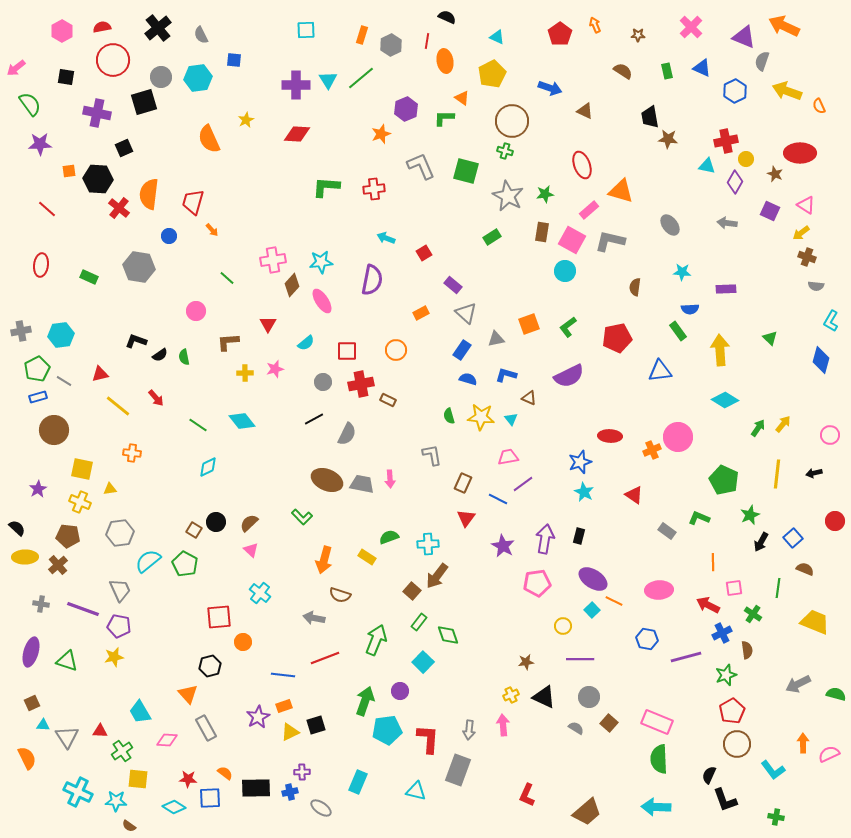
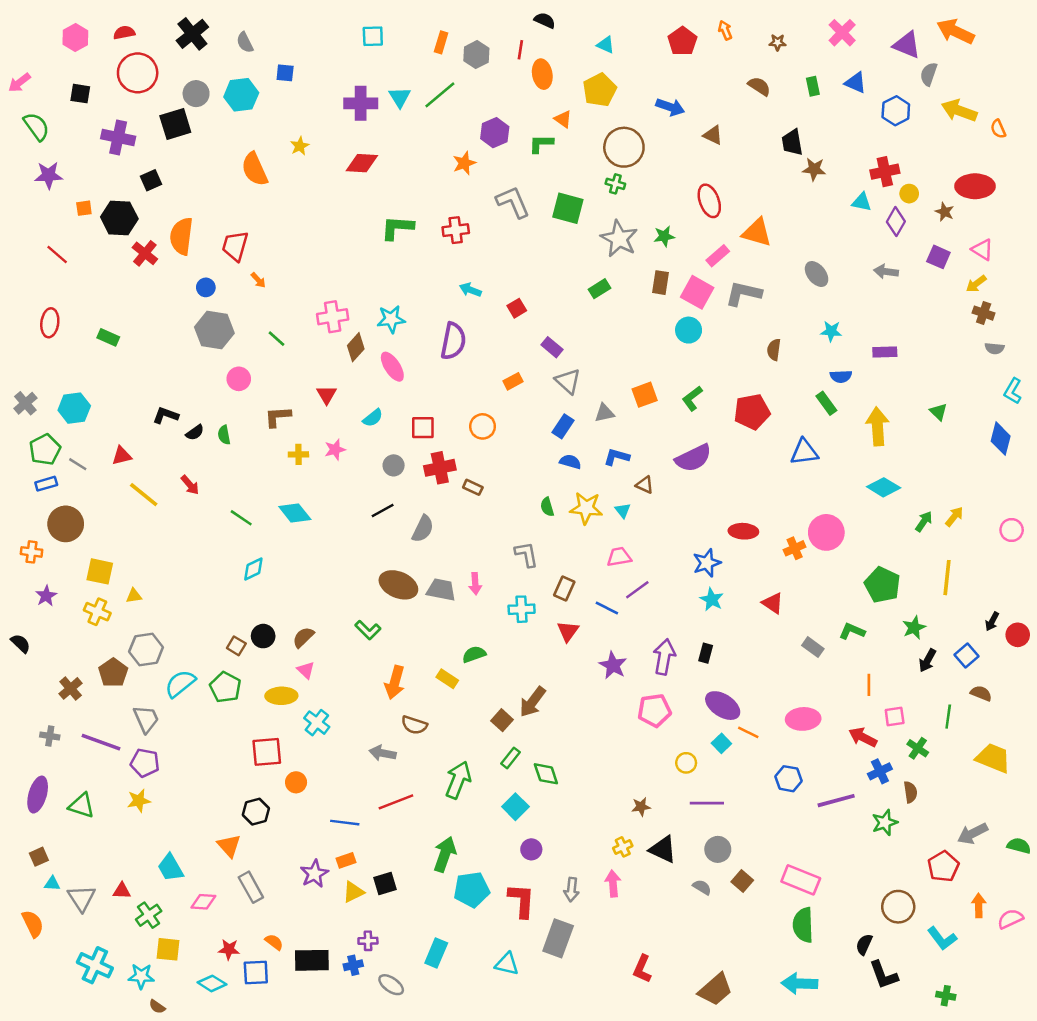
gray hexagon: (139, 267) -> (214, 330), moved
gray cross: (21, 331) -> (25, 403), turned -30
orange cross: (132, 453) -> (32, 552), moved
black arrow: (814, 473) -> (992, 621), moved, turned -49
brown pentagon: (68, 536) -> (113, 673), moved, turned 30
cyan cross: (428, 544) -> (522, 609), moved
yellow ellipse: (25, 557) -> (281, 696), moved
purple circle: (400, 691) -> (531, 849), moved
red pentagon: (732, 711) -> (943, 866), moved

